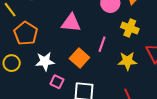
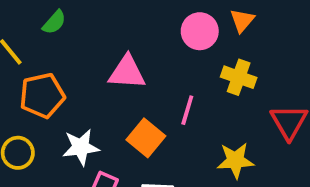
orange pentagon: (26, 33) -> (42, 96), turned 30
yellow star: (127, 61) -> (235, 160), moved

